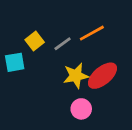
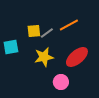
yellow square: (35, 41) -> (34, 31), moved, turned 32
yellow star: (76, 76) -> (44, 57), moved

